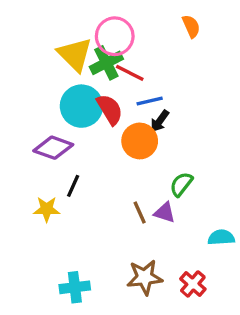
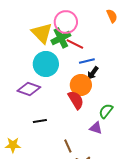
red semicircle: (110, 109) -> (76, 100), moved
black line: (73, 186) -> (40, 121), moved, turned 56
yellow star: (47, 209) -> (13, 145), moved
brown line: (140, 212) -> (68, 146), moved

